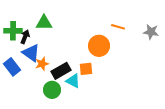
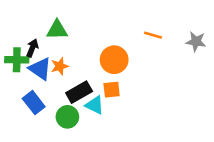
green cross: (13, 31) -> (17, 60), moved
orange circle: (99, 46) -> (114, 60), moved
orange star: (42, 64) -> (60, 66), moved
blue rectangle: (12, 67) -> (34, 103), moved

